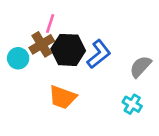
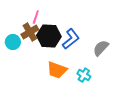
orange trapezoid: (63, 97) -> (57, 70), moved
cyan cross: (132, 104) -> (84, 75), moved

